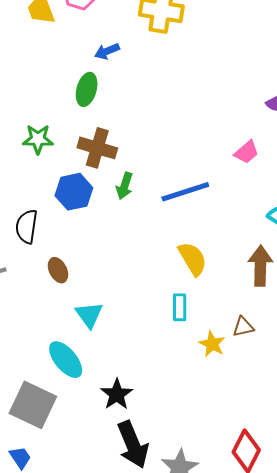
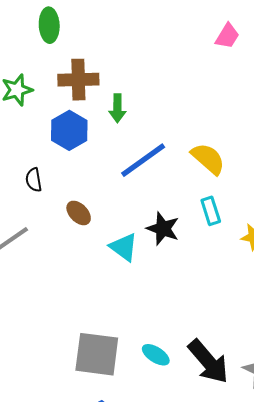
blue line: (185, 192) -> (143, 160), moved
black semicircle: (27, 227) -> (34, 180), size x0.7
cyan ellipse: (66, 360) -> (156, 355), moved, size x0.7
black star: (117, 394) -> (163, 229), moved

